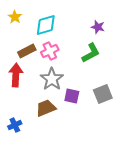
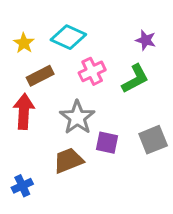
yellow star: (15, 17) -> (24, 43), moved
cyan diamond: (46, 25) -> (68, 37), turned 40
pink cross: (50, 51) -> (92, 71), moved

